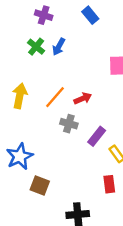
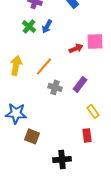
red arrow: (83, 98) -> (76, 48), moved
purple rectangle: (97, 136) -> (80, 84), moved
blue star: (20, 156) -> (16, 113), turned 30

